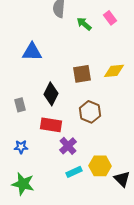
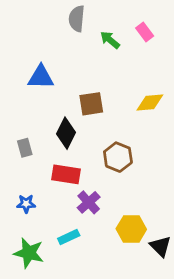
brown square: (82, 74) -> (91, 104), moved
cyan rectangle: (74, 172) -> (69, 237), moved

